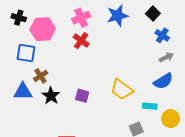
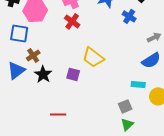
blue cross: (162, 35) -> (129, 16), moved
yellow trapezoid: (122, 89) -> (93, 57), moved
blue triangle: (23, 92) -> (16, 70), turned -36

